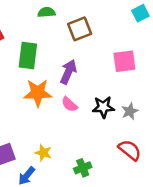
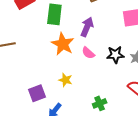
orange star: (38, 93) -> (63, 44), turned 30
yellow star: (43, 153) -> (65, 80), moved

